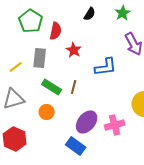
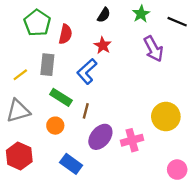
red star: (74, 50) -> (103, 45), moved
blue L-shape: (106, 67) -> (87, 71), moved, turned 145
brown line: (74, 87) -> (86, 111), moved
blue rectangle: (76, 146) -> (71, 164), moved

